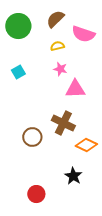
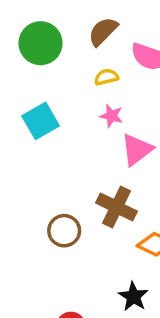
cyan square: (18, 72) -> (41, 121), size x1.5
pink triangle: (75, 89) -> (137, 150), turned -35

